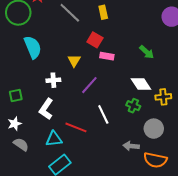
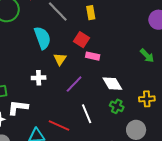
cyan semicircle: (33, 47) -> (42, 38), moved
green arrow: (147, 52) -> (147, 56), moved
white diamond: (141, 84) -> (112, 84), moved
white L-shape: (46, 109) -> (18, 107), moved, turned 60

